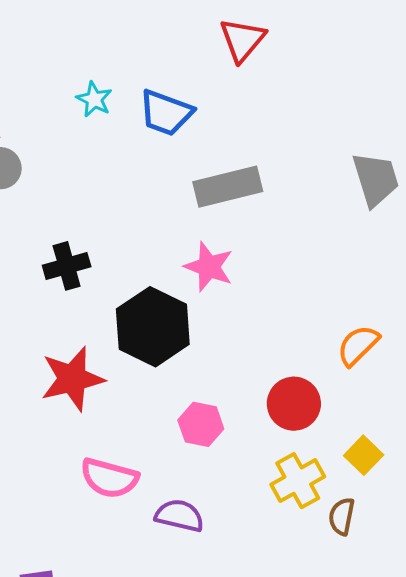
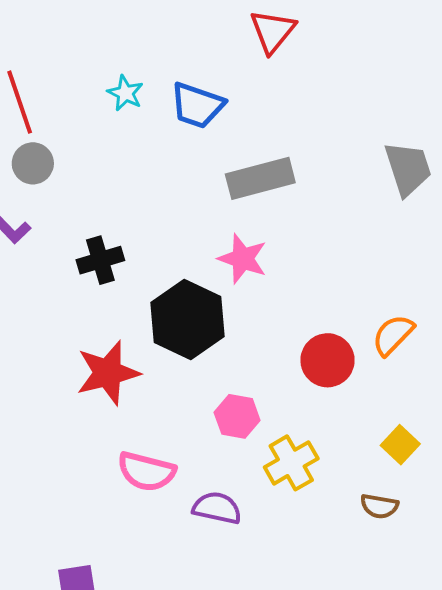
red circle: (294, 404) -> (328, 360), moved
yellow cross: (298, 481) -> (291, 463), moved
brown semicircle: (342, 516) -> (379, 506), turned -90

